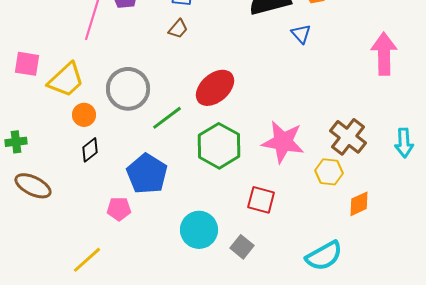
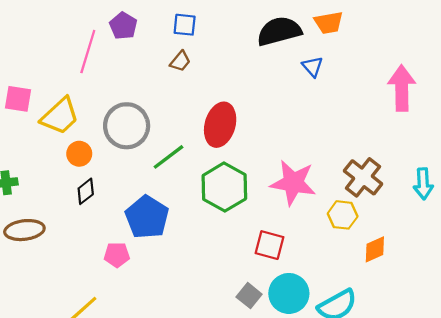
red ellipse: (215, 88) -> (220, 125), turned -33
brown ellipse: (33, 186) -> (24, 230), turned -33
cyan circle: (199, 230) -> (289, 293), moved

